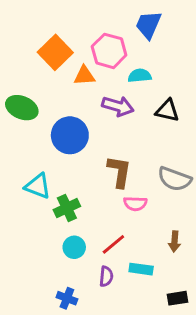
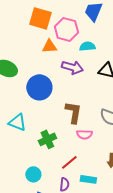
orange square: (55, 52) -> (40, 18), moved, turned -30
green cross: (67, 208) -> (47, 139), moved
cyan circle: (74, 247) -> (33, 174), moved

